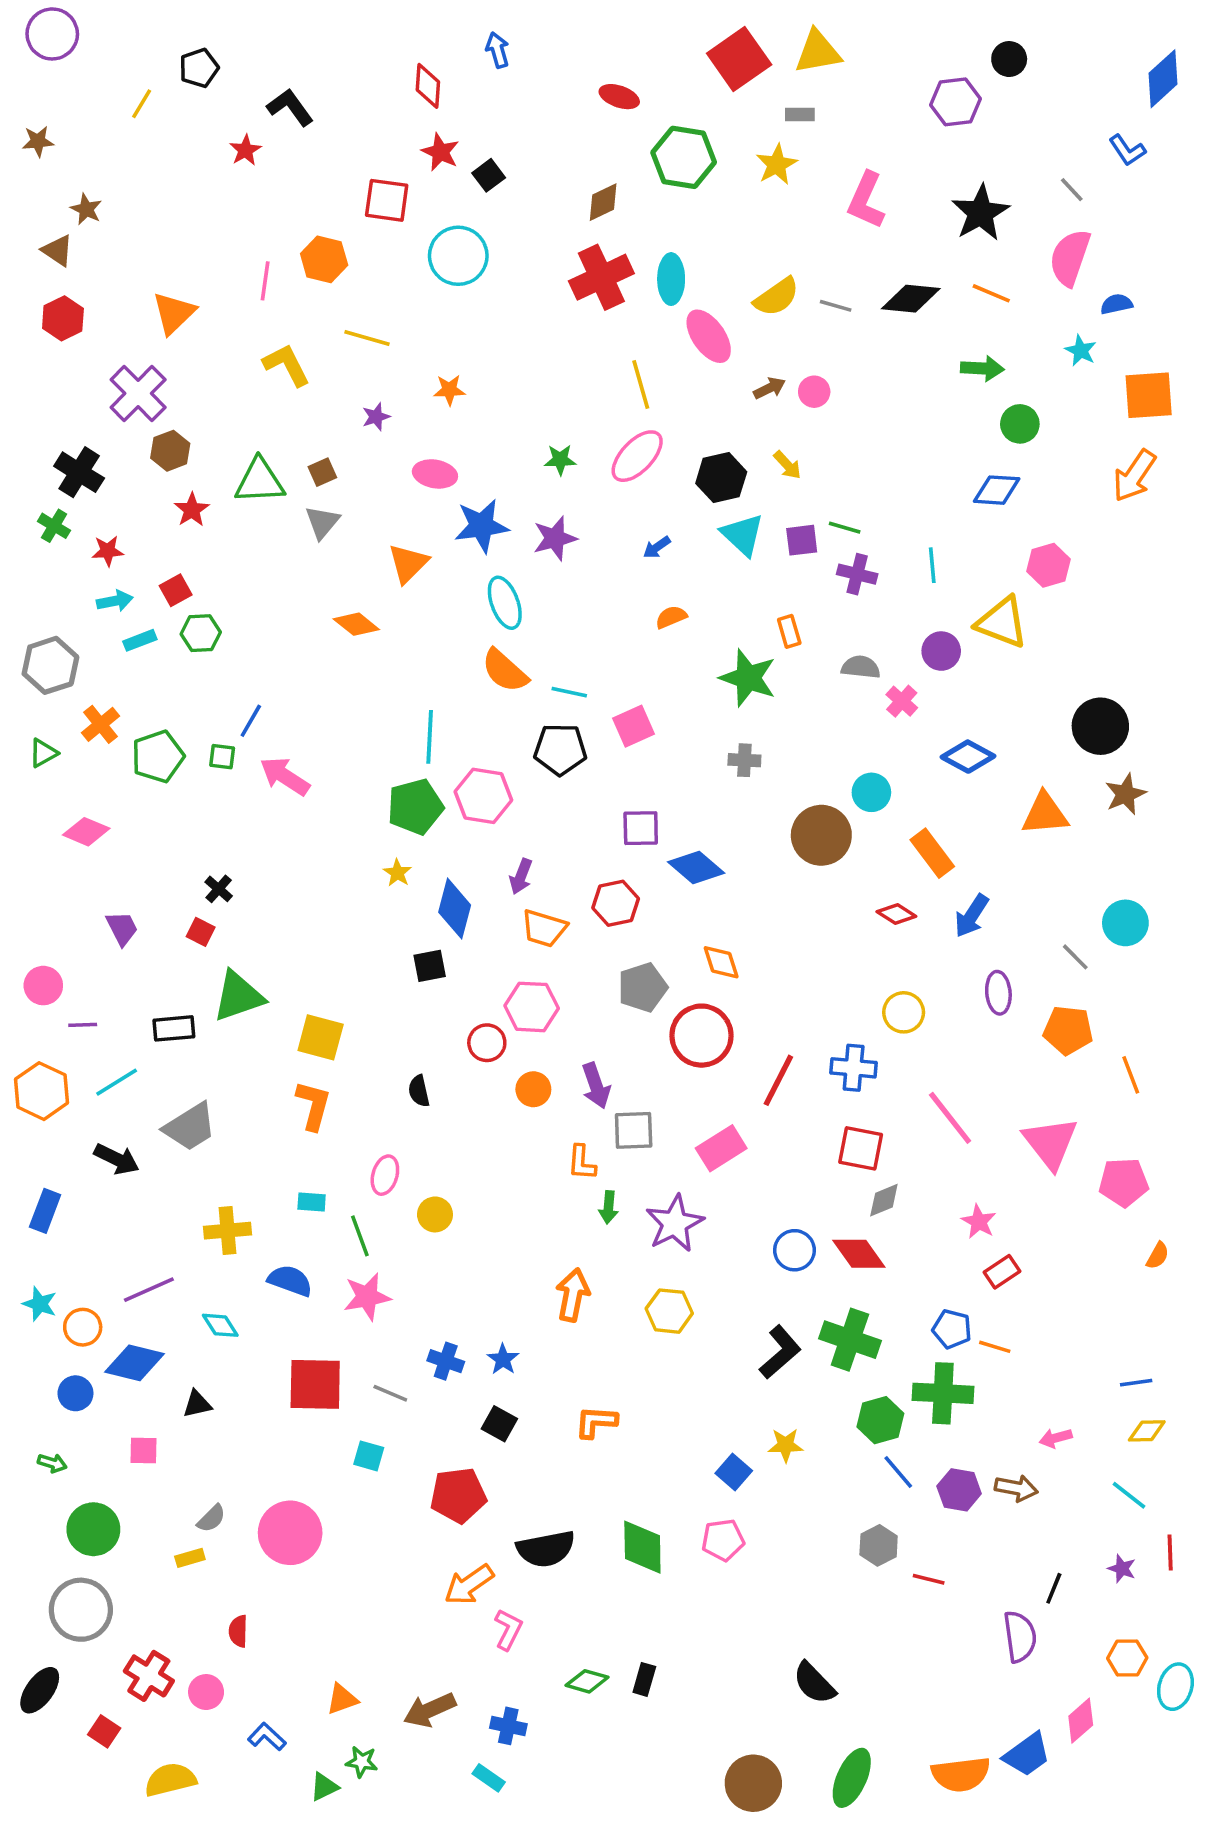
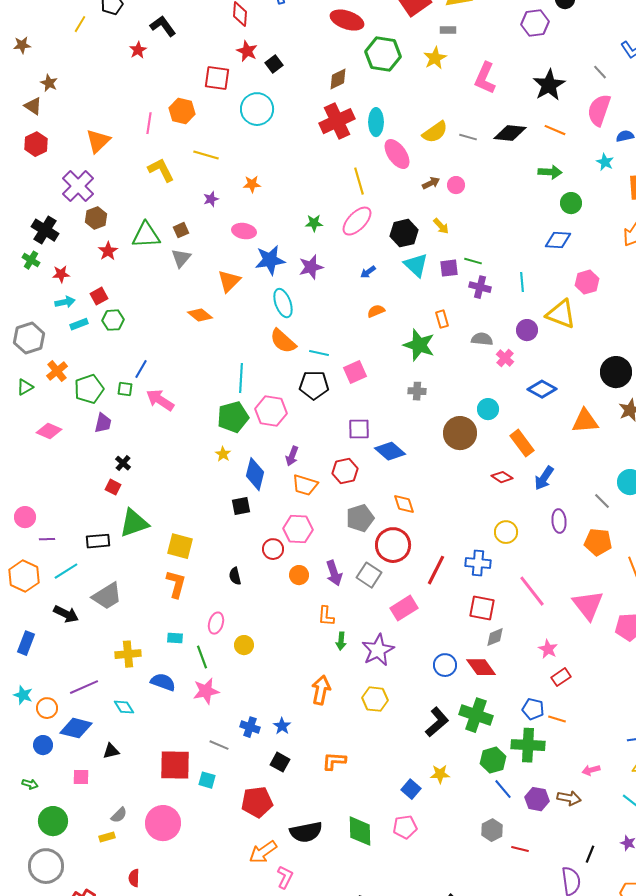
red ellipse: (619, 97) -> (347, 20), size x1.5
purple trapezoid: (122, 928) -> (103, 423), moved, turned 40
gray square: (634, 1130) -> (369, 575), moved, turned 35
red square: (315, 1384) -> (175, 765), moved

